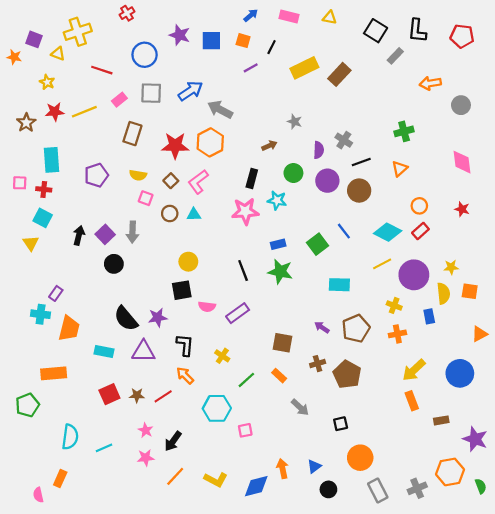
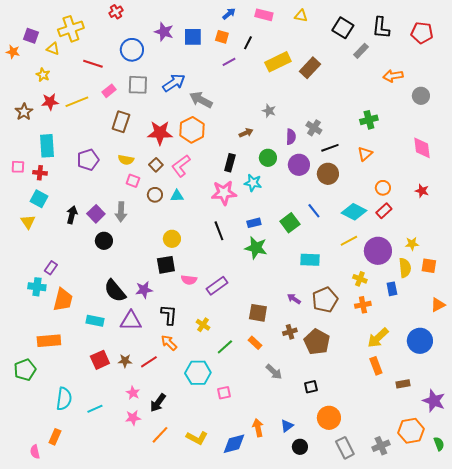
black line: (243, 270) -> (219, 231), moved

